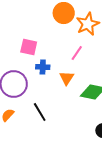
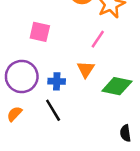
blue cross: (43, 67) -> (57, 81), moved

